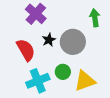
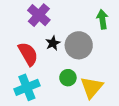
cyan cross: (38, 81) -> (27, 87), moved
yellow triangle: (85, 81) -> (92, 87), turned -30

